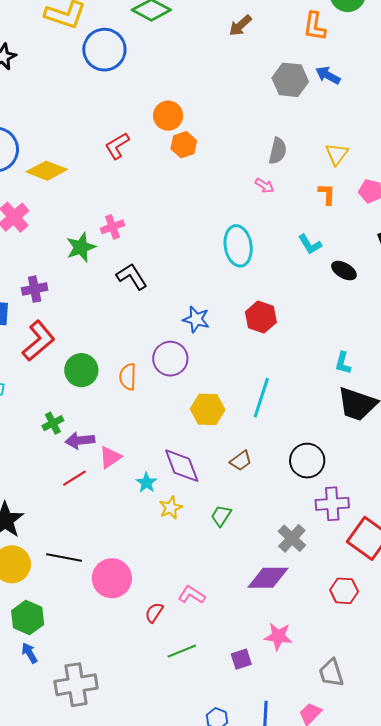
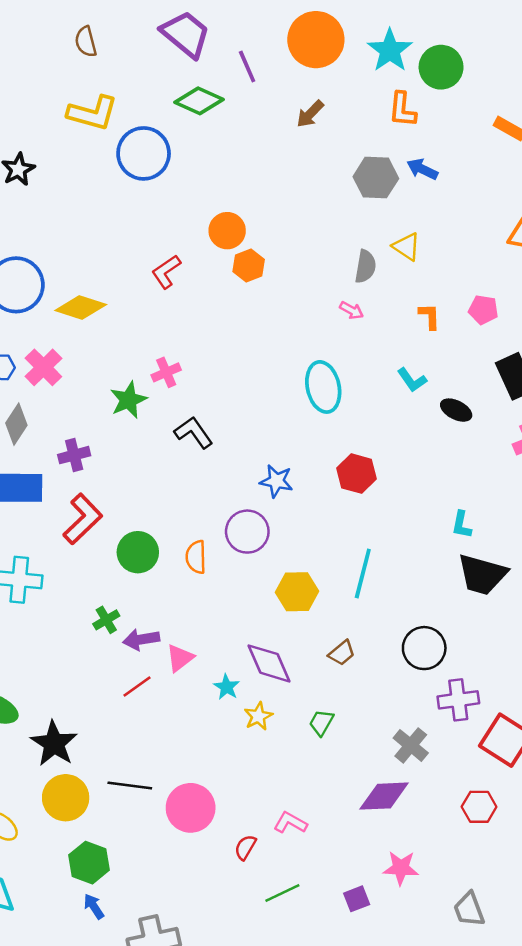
yellow triangle: (337, 154) -> (406, 247), moved, turned -30

